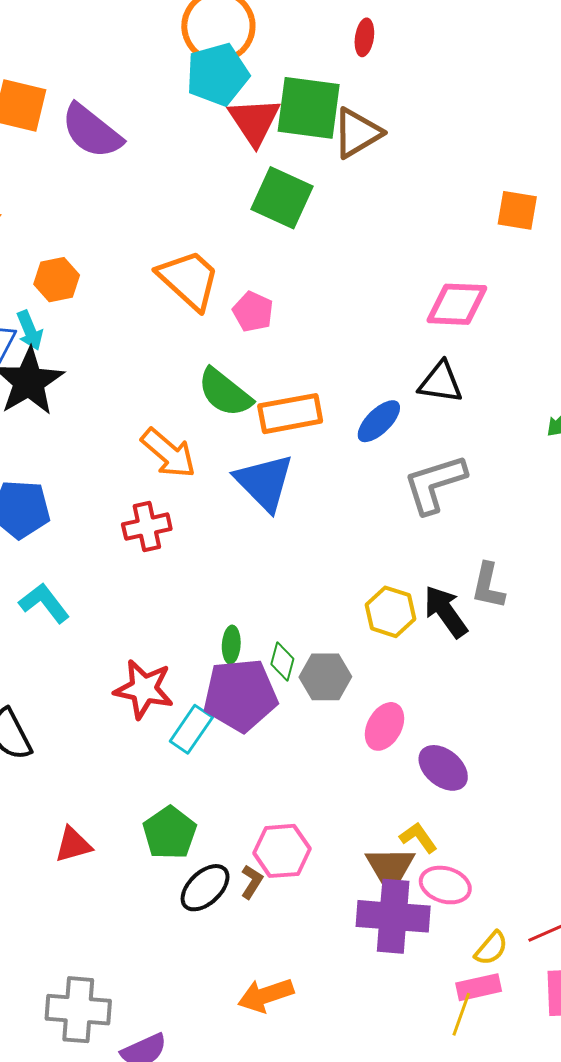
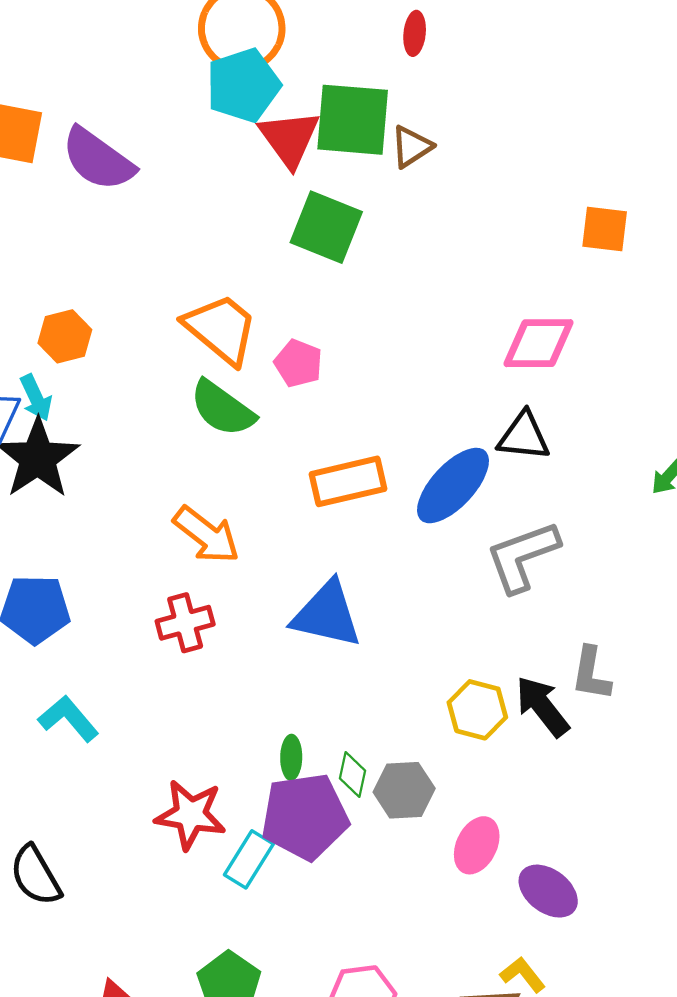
brown triangle: (357, 133) -> (411, 147), size x0.7
green semicircle: (225, 393) -> (222, 408), moved
blue ellipse: (379, 421) -> (453, 486), size x1.5
blue triangle: (264, 482) -> (327, 614), moved, turned -30

